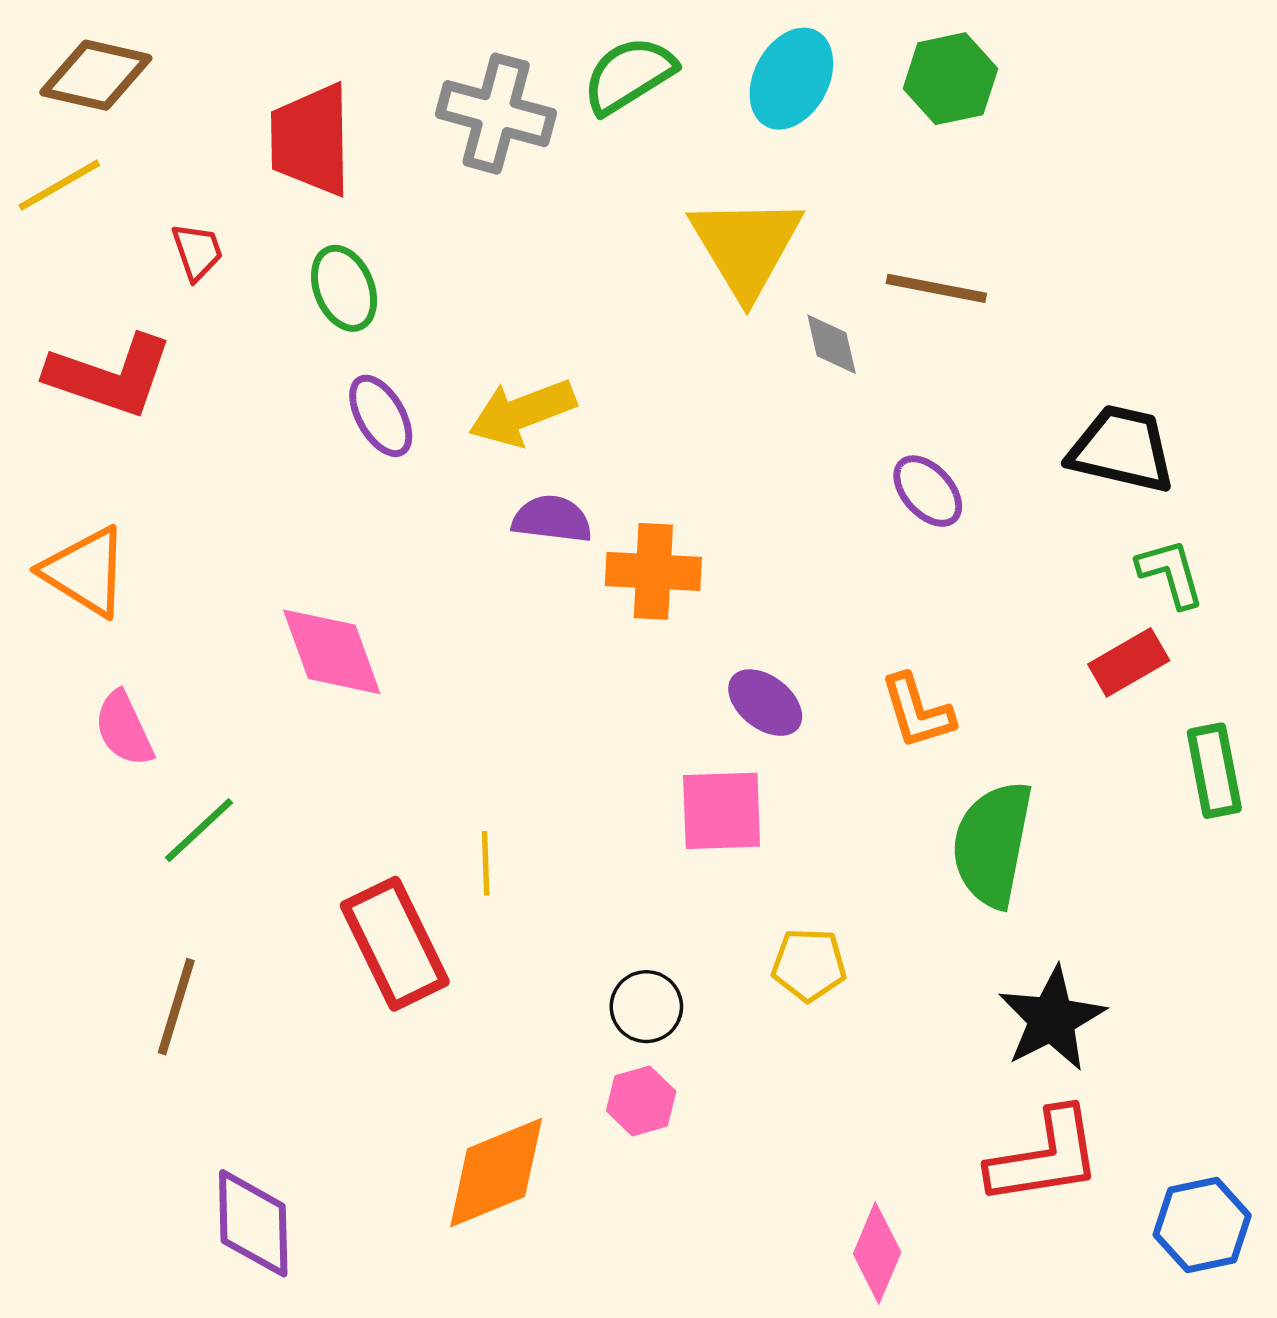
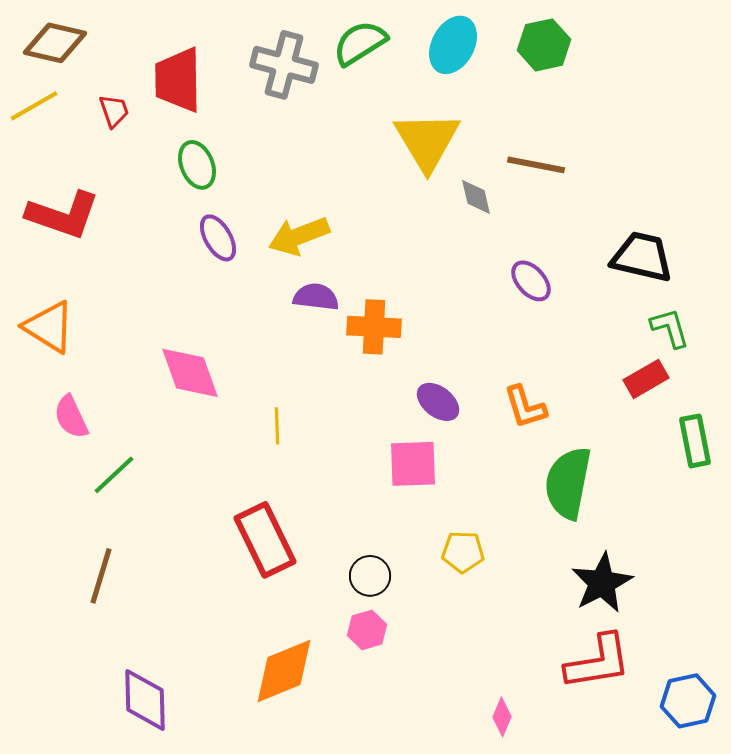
red trapezoid: (197, 252) -> (114, 111), moved
yellow line: (486, 863) -> (277, 426), moved
red rectangle: (395, 944) -> (265, 540), moved
pink diamond: (877, 1253) -> (502, 717), size x0.7

